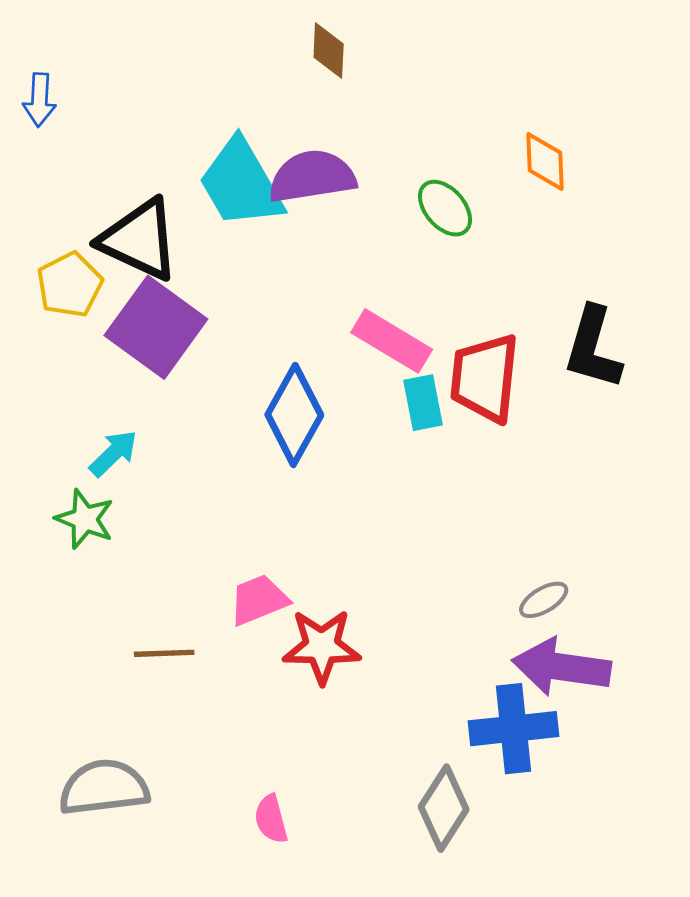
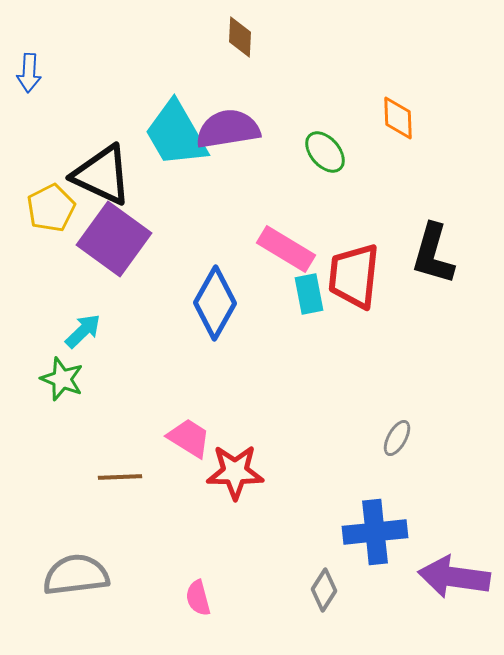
pink trapezoid: (259, 600) -> (189, 438), turned 54
gray ellipse: (544, 600) -> (397, 438), turned -30
purple arrow: (561, 667) -> (454, 577), moved
gray diamond: (444, 808) -> (324, 590), size x0.7

